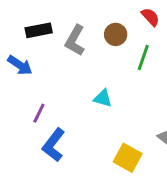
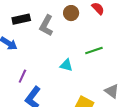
brown circle: (116, 34) -> (71, 13), moved
green line: (143, 58) -> (94, 51), moved, turned 54

